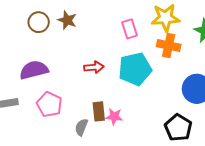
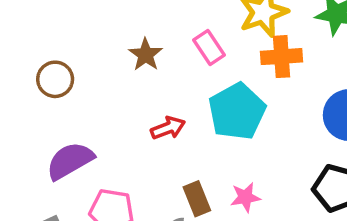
brown star: (67, 20) -> (146, 55), moved, turned 30
pink star: (114, 117) -> (245, 197), moved

